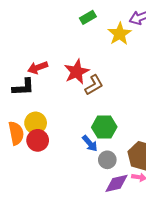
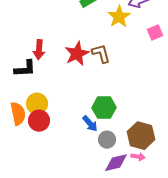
red arrow: (38, 68) -> (39, 50), turned -66
brown L-shape: (94, 85) -> (101, 54), moved, turned -75

